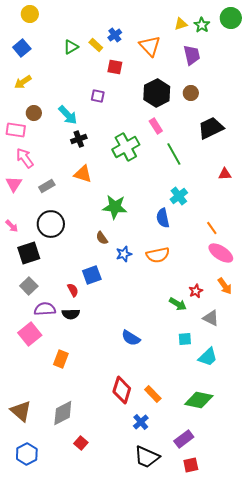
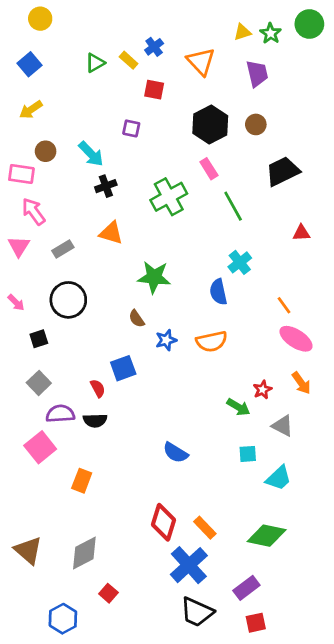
black square: (29, 253) -> (39, 339), size x0.6
blue cross: (141, 422) -> (189, 565), size x1.8
blue hexagon: (27, 454) -> (63, 619), moved

